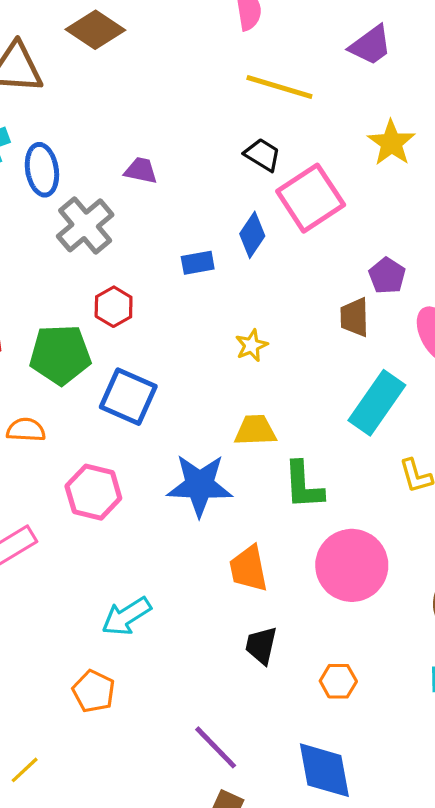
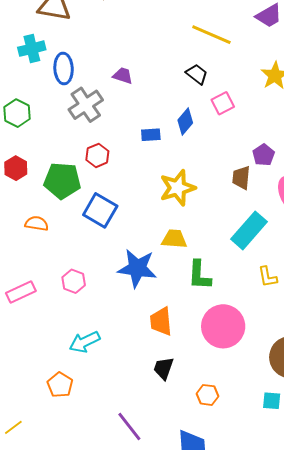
pink square: (311, 198) -> (223, 103), size x0.6
yellow star: (251, 345) -> (178, 188), size x1.8
pink hexagon: (93, 492) -> (74, 281), moved, size x0.7

